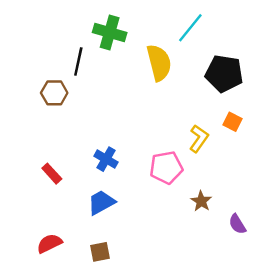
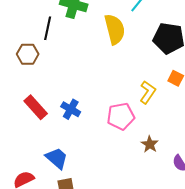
red rectangle: (52, 174) -> (36, 107), moved, size x1.4
blue trapezoid: (101, 202) -> (57, 158), moved, turned 70

